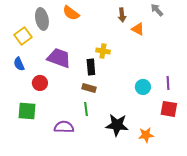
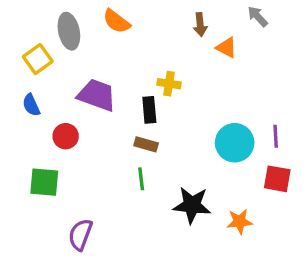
cyan circle: (143, 87) -> (235, 143), size x1.5
purple semicircle: (64, 127) -> (80, 235), moved, turned -72

